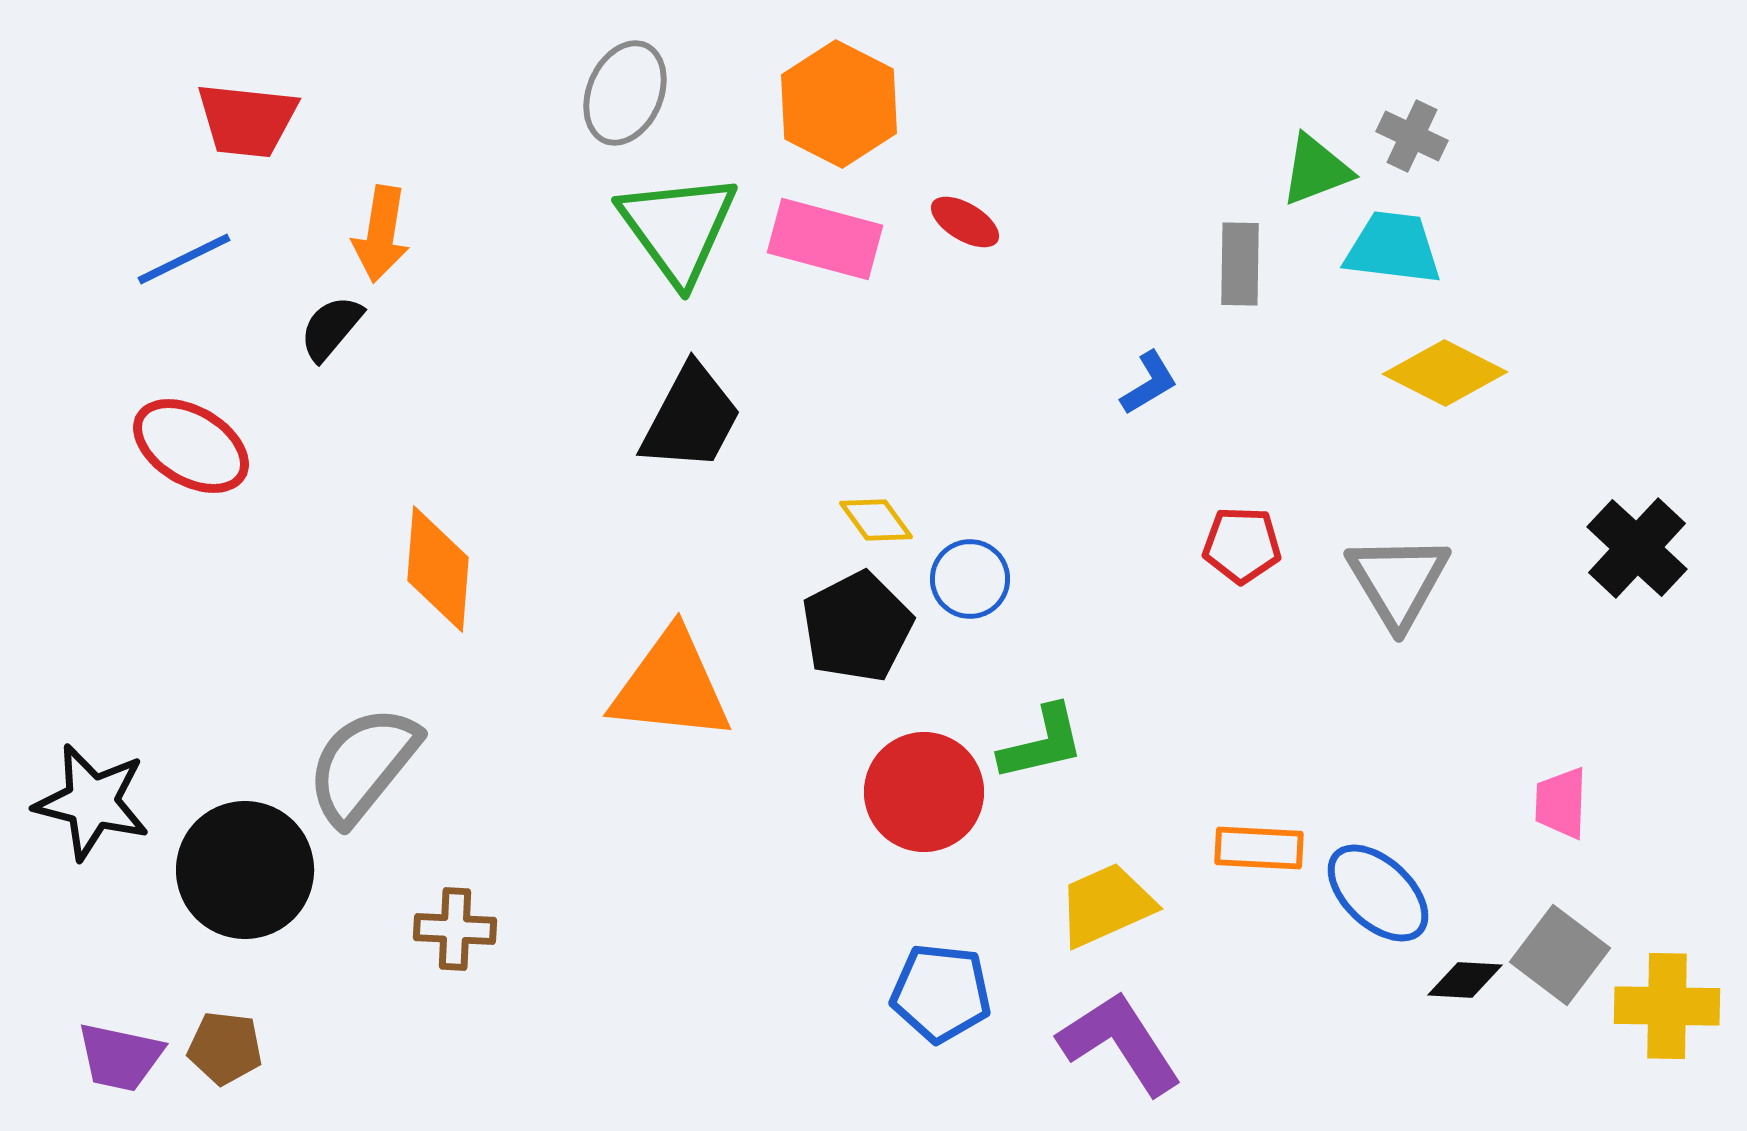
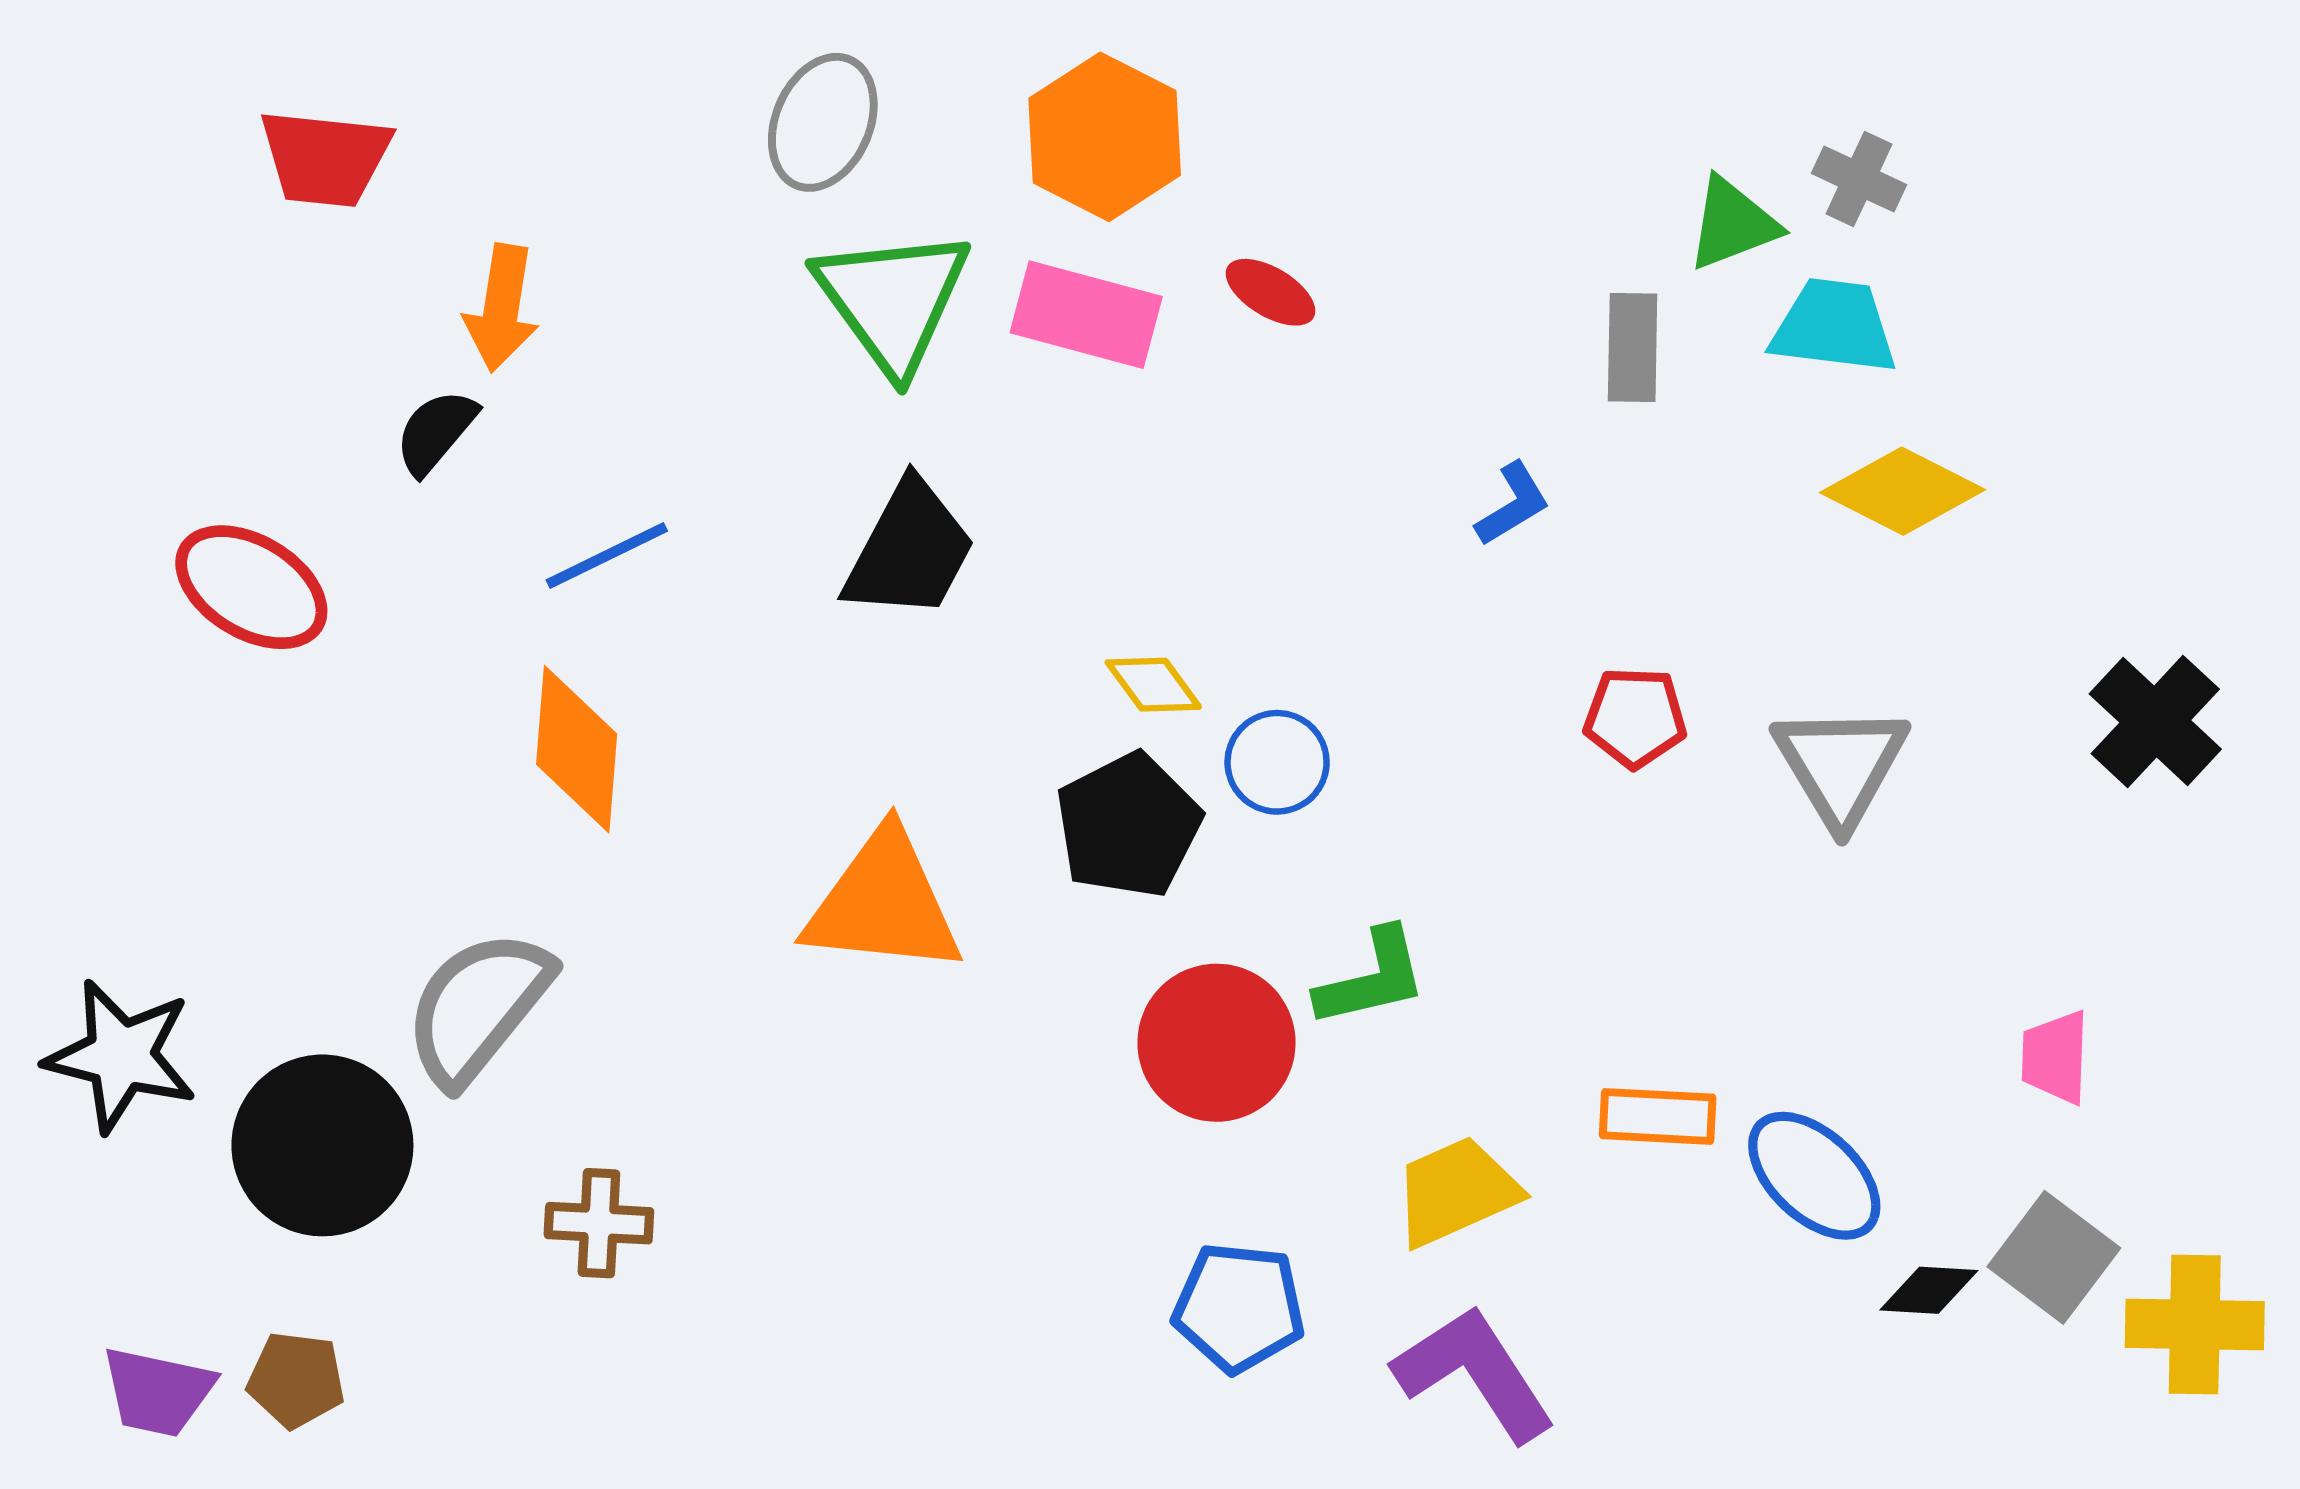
blue line: (184, 259) -> (607, 556), moved

